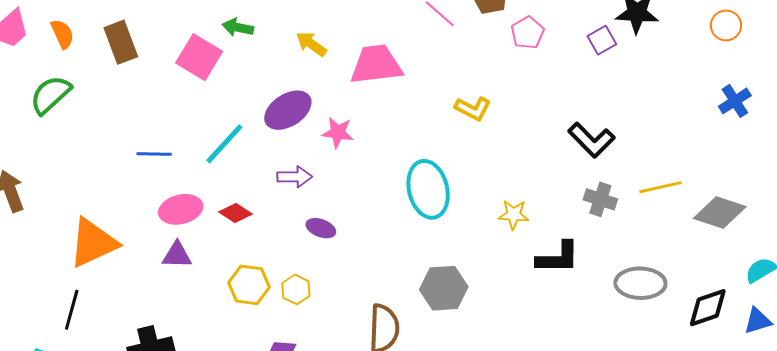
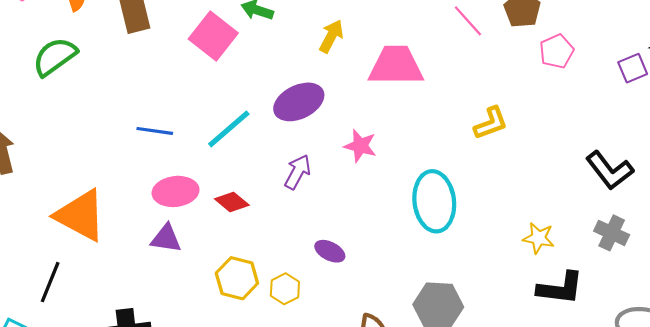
yellow arrow: (311, 44) -> (331, 36), turned 76
yellow L-shape: (473, 109) -> (491, 123), turned -54
pink star: (338, 132) -> (360, 146), moved
purple arrow: (295, 177) -> (298, 172), turned -68
yellow star: (514, 215) -> (539, 238), moved
purple ellipse: (321, 228) -> (330, 251), moved
orange triangle: (93, 243) -> (81, 215), turned 46

